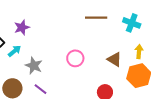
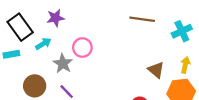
cyan cross: (132, 23) -> (182, 31), turned 36
pink circle: (75, 58) -> (82, 48), moved

